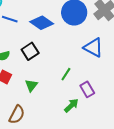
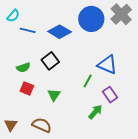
blue triangle: (93, 48) -> (107, 65), moved
brown semicircle: (17, 115) -> (42, 125), turned -90

